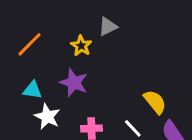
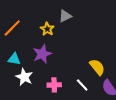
purple star: (74, 83) -> (42, 54), turned 30

